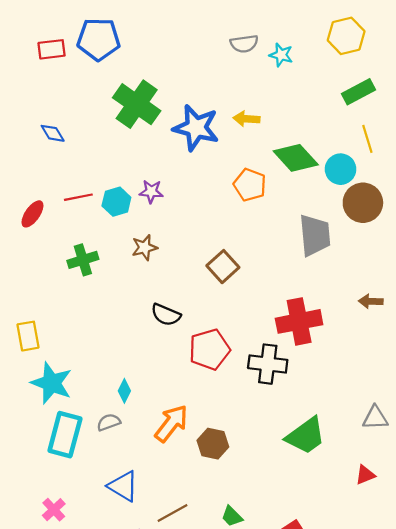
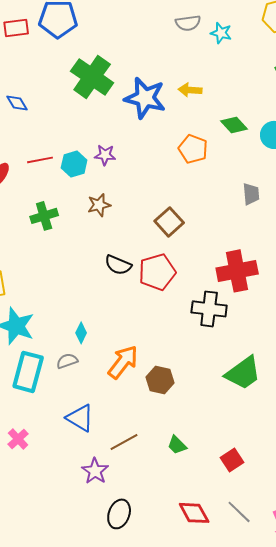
green diamond: (296, 158) -> (234, 125), size x0.7
gray trapezoid: (315, 235) -> (251, 194), size x0.6
red pentagon: (209, 349) -> (157, 272), moved

